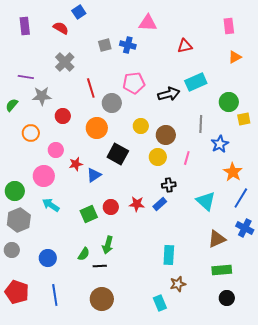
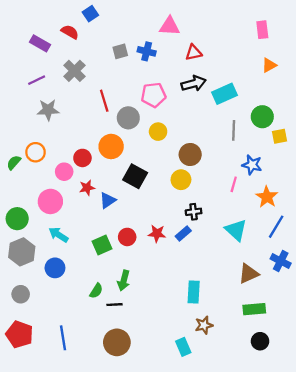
purple rectangle: (25, 26) -> (40, 43), moved, turned -54
red triangle: (185, 46) -> (194, 53), moved
purple line: (26, 77) -> (37, 80), moved, turned -35
black arrow: (169, 94) -> (194, 83), moved
green semicircle: (12, 105) -> (14, 163), moved
red circle: (63, 116) -> (82, 158), moved
gray line: (201, 124) -> (234, 130), moved
yellow circle: (141, 126) -> (158, 132), moved
blue star: (220, 144) -> (252, 165), turned -30
pink line: (187, 158) -> (234, 184), moved
gray circle: (12, 250) -> (21, 294), moved
blue circle: (48, 258) -> (55, 268), moved

